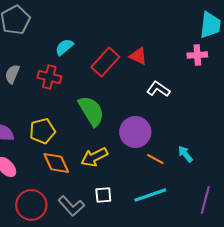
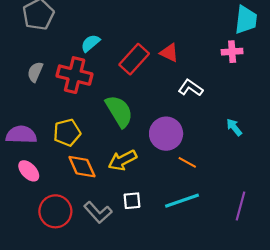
red cross: (49, 77) -> (75, 75), size x1.4
cyan arrow: (185, 154) -> (234, 127), moved

